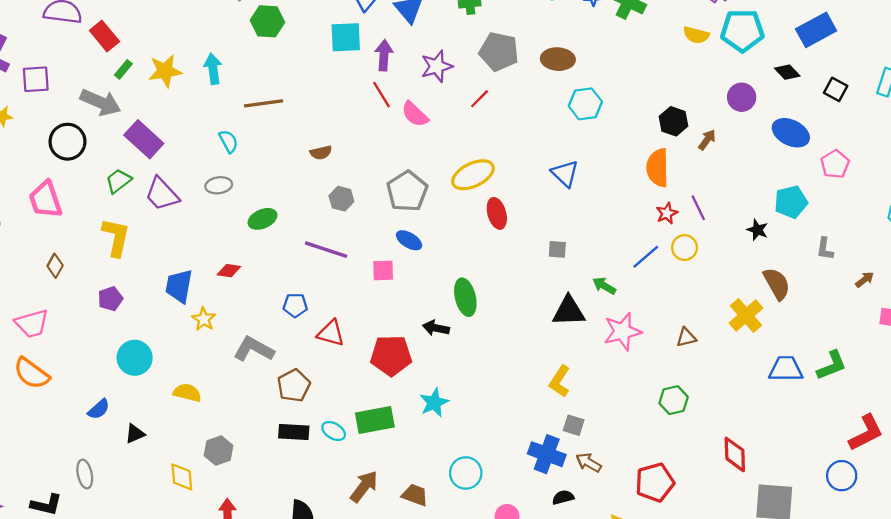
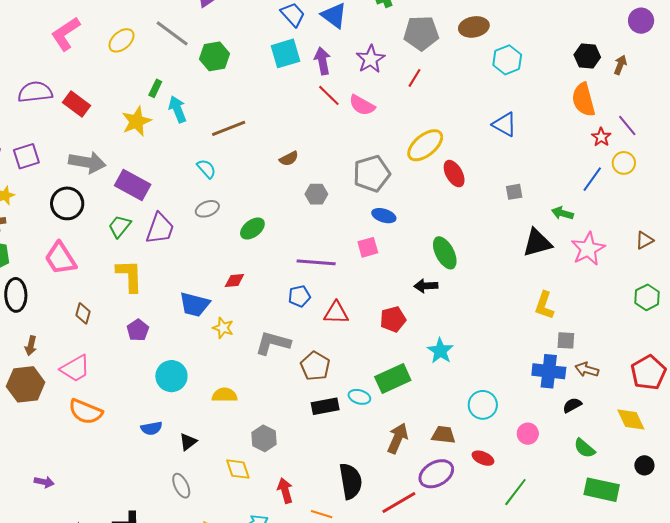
green rectangle: (123, 69) -> (155, 88), moved
gray pentagon: (407, 191) -> (372, 174), turned 30
purple trapezoid: (162, 194) -> (160, 229), turned -104
purple line: (326, 250) -> (316, 262), moved
blue trapezoid: (179, 286) -> (195, 305), turned -72
red pentagon: (391, 356) -> (393, 319), size x0.7
blue semicircle: (99, 409) -> (151, 428), turned 45
gray ellipse: (85, 474) -> (181, 486), moved

